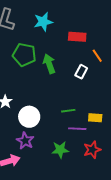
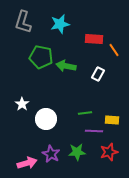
orange line: (97, 56) -> (114, 50), moved
green arrow: (49, 64) -> (66, 66), turned -60
purple star: (25, 141) -> (51, 154), moved

